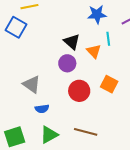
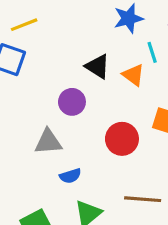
purple circle: (67, 63) -> (72, 102), moved
gray triangle: (32, 84) -> (48, 142), turned -30

